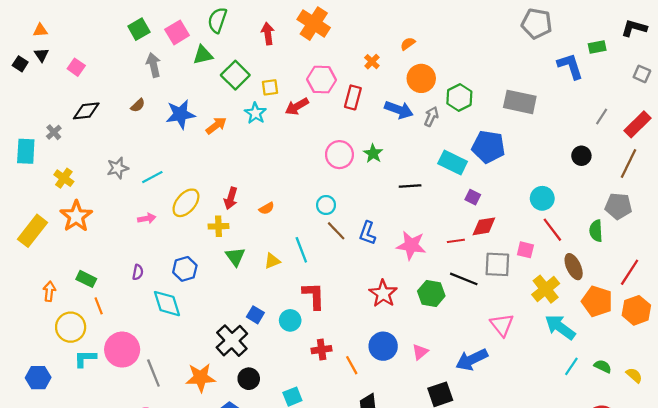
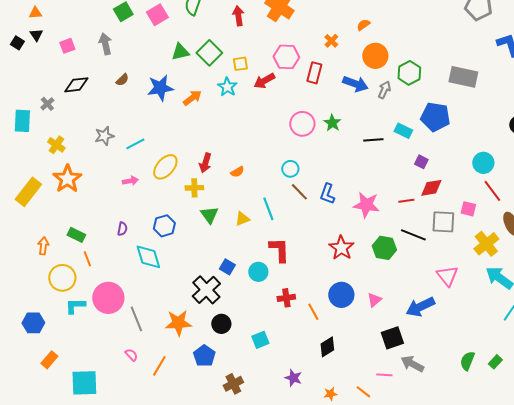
green triangle: (203, 55) -> (180, 52), moved
gray arrow: (153, 65) -> (105, 44), moved
pink square: (76, 67) -> (67, 46), turned 35
cyan rectangle: (453, 162) -> (403, 131), size x0.7
black line: (410, 186) -> (373, 140), moved

